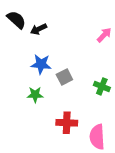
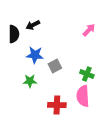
black semicircle: (16, 20) -> (14, 34), moved, turned 48
pink semicircle: (97, 137) -> (83, 96), moved

